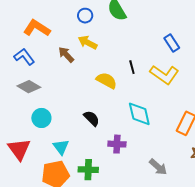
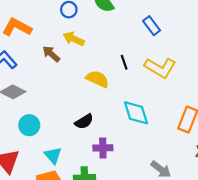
blue rectangle: (172, 43) -> (152, 26), moved
black semicircle: (92, 118) -> (84, 122), turned 108
purple cross: (117, 144) -> (103, 148), moved

